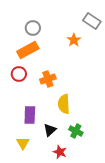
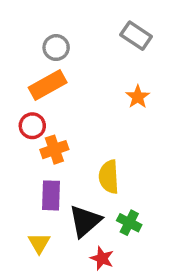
gray rectangle: (92, 21) -> (136, 36), moved
orange star: (74, 40) -> (138, 97), moved
orange cross: (48, 79) -> (54, 150), moved
black triangle: (50, 130) -> (85, 221), size x1.5

